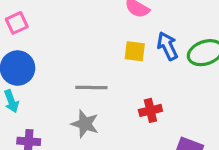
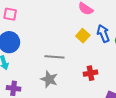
pink square: (17, 23) -> (10, 14), turned 32
yellow square: (135, 51) -> (83, 36), turned 32

